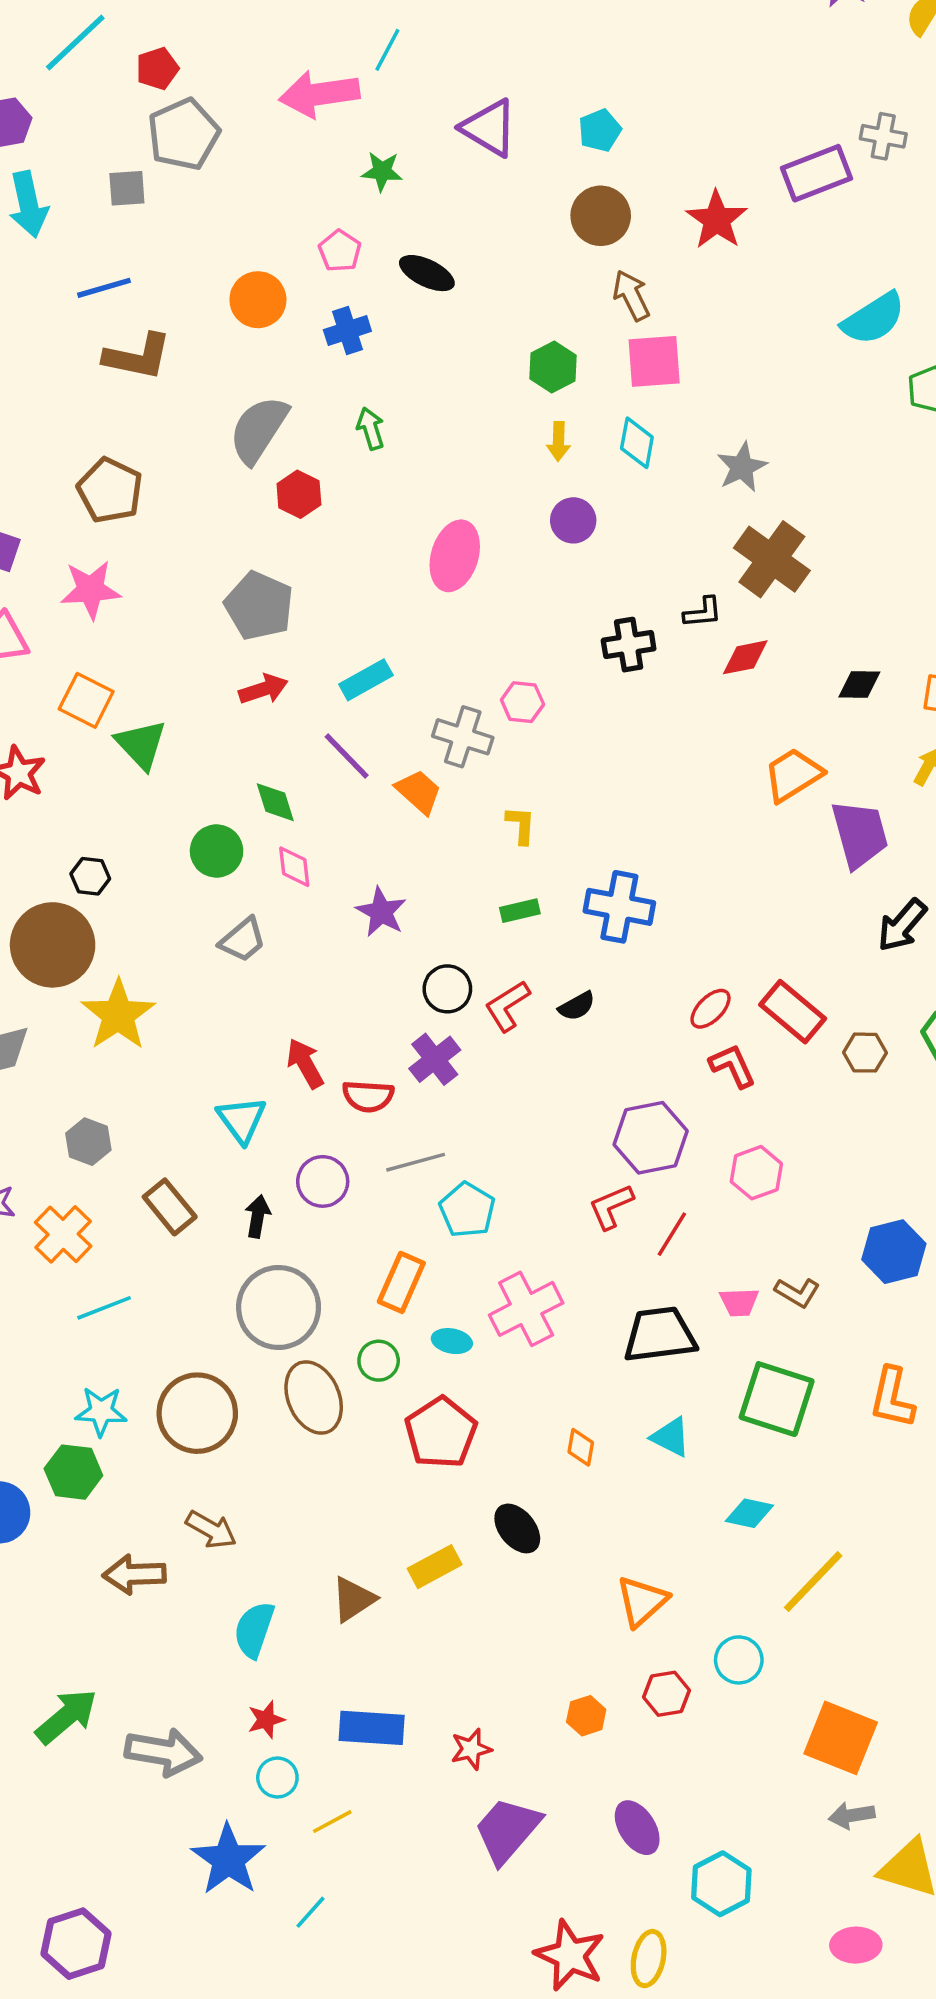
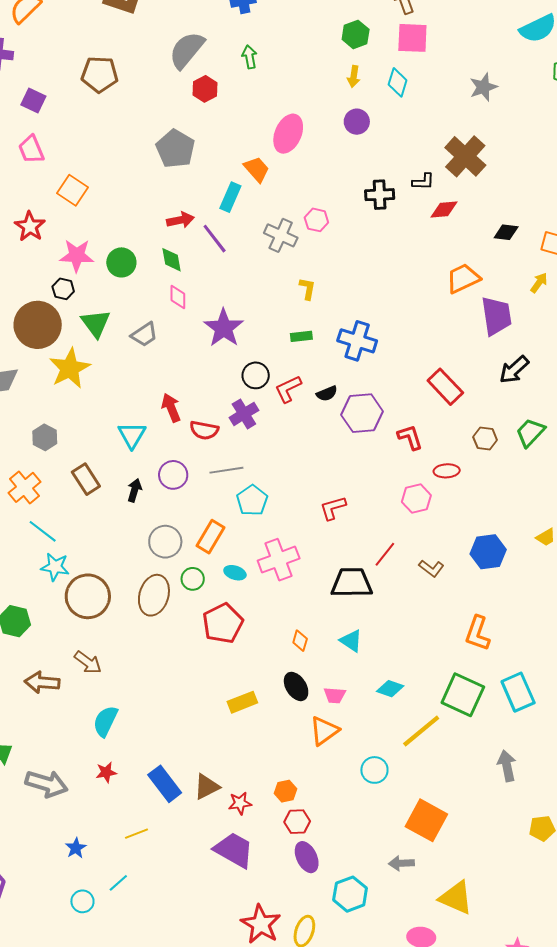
gray star: (742, 467) -> (483, 87), moved
brown pentagon: (110, 490) -> (100, 74), turned -30
pink star: (91, 590) -> (77, 256), moved
cyan rectangle: (366, 680) -> (230, 197), turned -44
red arrow: (263, 689) -> (180, 220), moved
green triangle: (141, 744) -> (96, 323), moved
orange trapezoid: (419, 792) -> (257, 169), moved
green circle: (217, 851) -> (121, 262), moved
purple star: (381, 912) -> (224, 328), size x1.4
red ellipse: (711, 1009) -> (447, 471), moved, turned 35
red rectangle: (793, 1012) -> (445, 387), moved
purple hexagon: (651, 1138) -> (362, 413), moved
red line: (672, 1234) -> (385, 554), moved
pink trapezoid: (739, 1302) -> (335, 695), moved
gray circle: (279, 1307) -> (165, 542), moved, size x0.7
cyan line: (104, 1308) -> (43, 531), turned 52
brown ellipse: (314, 1397) -> (154, 595), turned 33
green square: (777, 1399) -> (463, 695), moved
cyan star: (101, 1411) -> (55, 567), moved
black ellipse: (517, 1528) -> (296, 686), moved
yellow rectangle: (435, 1567) -> (242, 702), moved
brown triangle: (353, 1599) -> (207, 787), moved
red hexagon: (666, 1694) -> (297, 822), moved
blue rectangle: (372, 1728) -> (165, 784), turned 42
red star: (471, 1749) -> (240, 803), moved
cyan circle: (277, 1778) -> (82, 901), moved
gray arrow: (852, 1815) -> (401, 863), moved
purple trapezoid: (507, 1830) -> (234, 850), turned 72
blue star: (228, 1859) -> (76, 848), size x0.5

